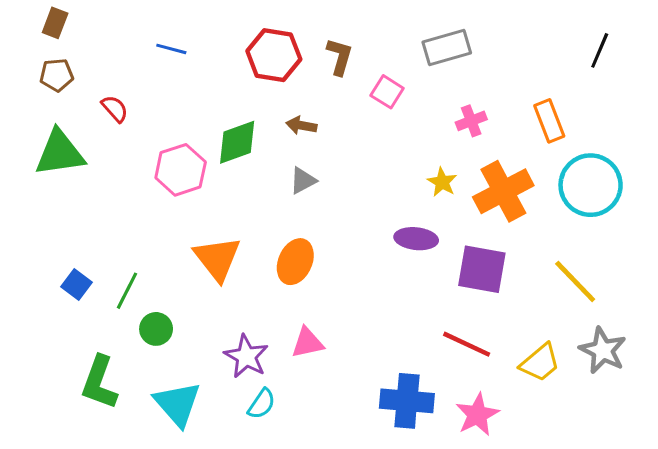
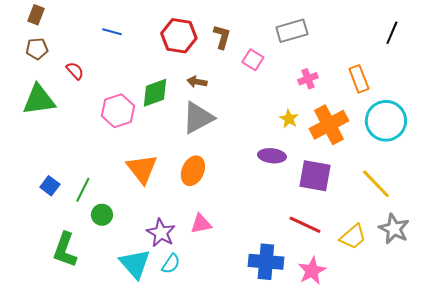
gray triangle: (303, 181) -> (198, 118), size x1.8
cyan triangle: (177, 404) -> (135, 264), moved

